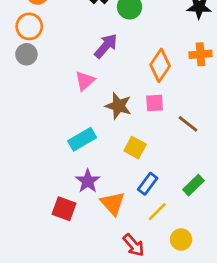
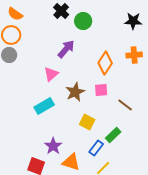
brown star: (118, 106) -> (75, 92), turned 30
cyan rectangle: (82, 139) -> (44, 106), moved
green rectangle: (194, 185) -> (113, 135), moved
orange triangle: (113, 203) -> (71, 162), turned -30

